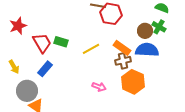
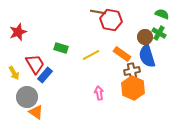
red trapezoid: (42, 43) -> (35, 64), moved
blue semicircle: (147, 50) -> (147, 56), turned -110
brown cross: (123, 61) -> (132, 71), moved
pink arrow: (99, 87) -> (99, 93), turned -120

